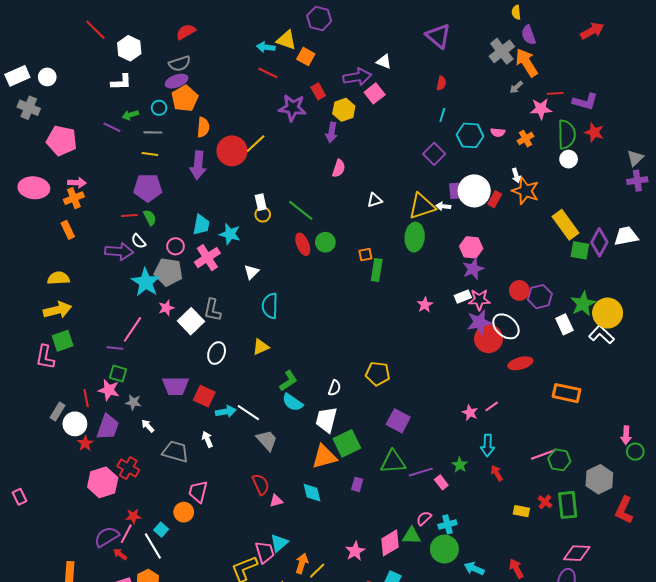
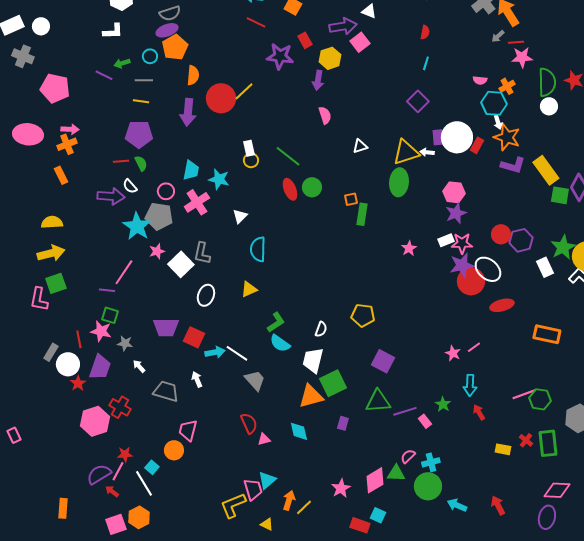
red line: (555, 93) -> (516, 42), moved
purple L-shape: (585, 102) -> (513, 165), moved
cyan hexagon: (470, 135) -> (494, 103), moved
pink semicircle: (339, 168) -> (325, 115), turned -36

